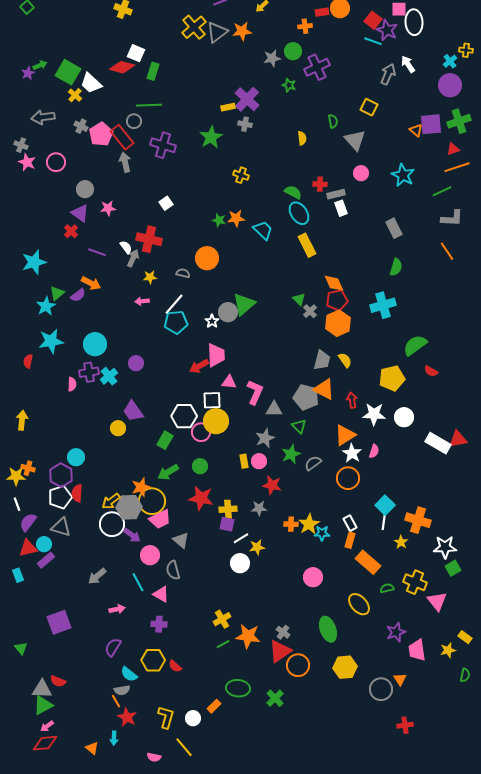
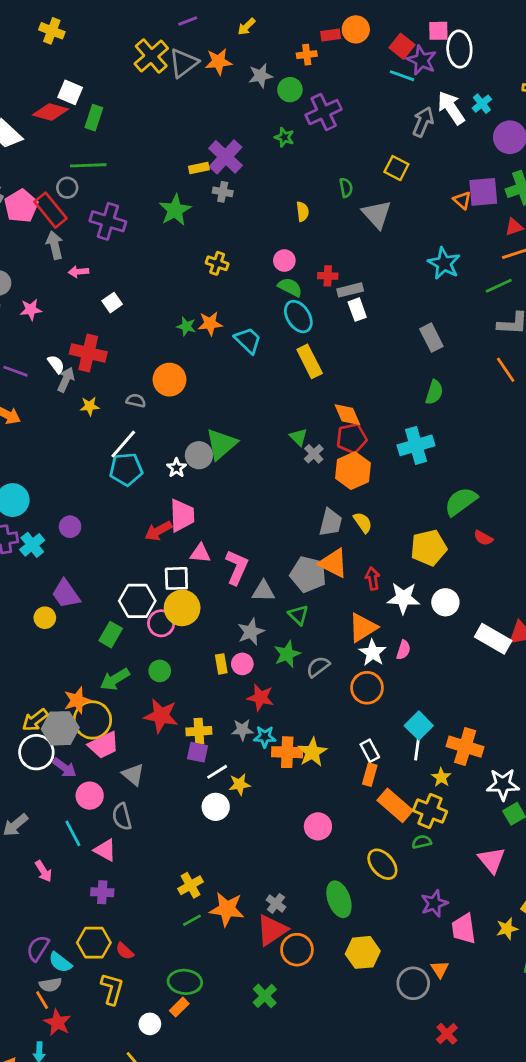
gray star: (272, 58) -> (261, 76), moved
cyan cross: (450, 61) -> (482, 104), moved
white arrow: (408, 64) -> (451, 108), size x1.4
pink circle: (361, 173) -> (284, 261), moved
pink arrow: (142, 301) -> (78, 272), moved
orange cross: (291, 524) -> (287, 752), size x1.5
cyan star: (322, 533) -> (265, 737), moved
yellow cross: (415, 582) -> (430, 811), moved
pink arrow: (117, 609) -> (43, 871), turned 70
purple semicircle: (113, 647) -> (38, 948), moved
green ellipse: (238, 688) -> (185, 982), moved
yellow L-shape: (166, 717) -> (112, 989), moved
red cross: (405, 725) -> (447, 1034), turned -35

